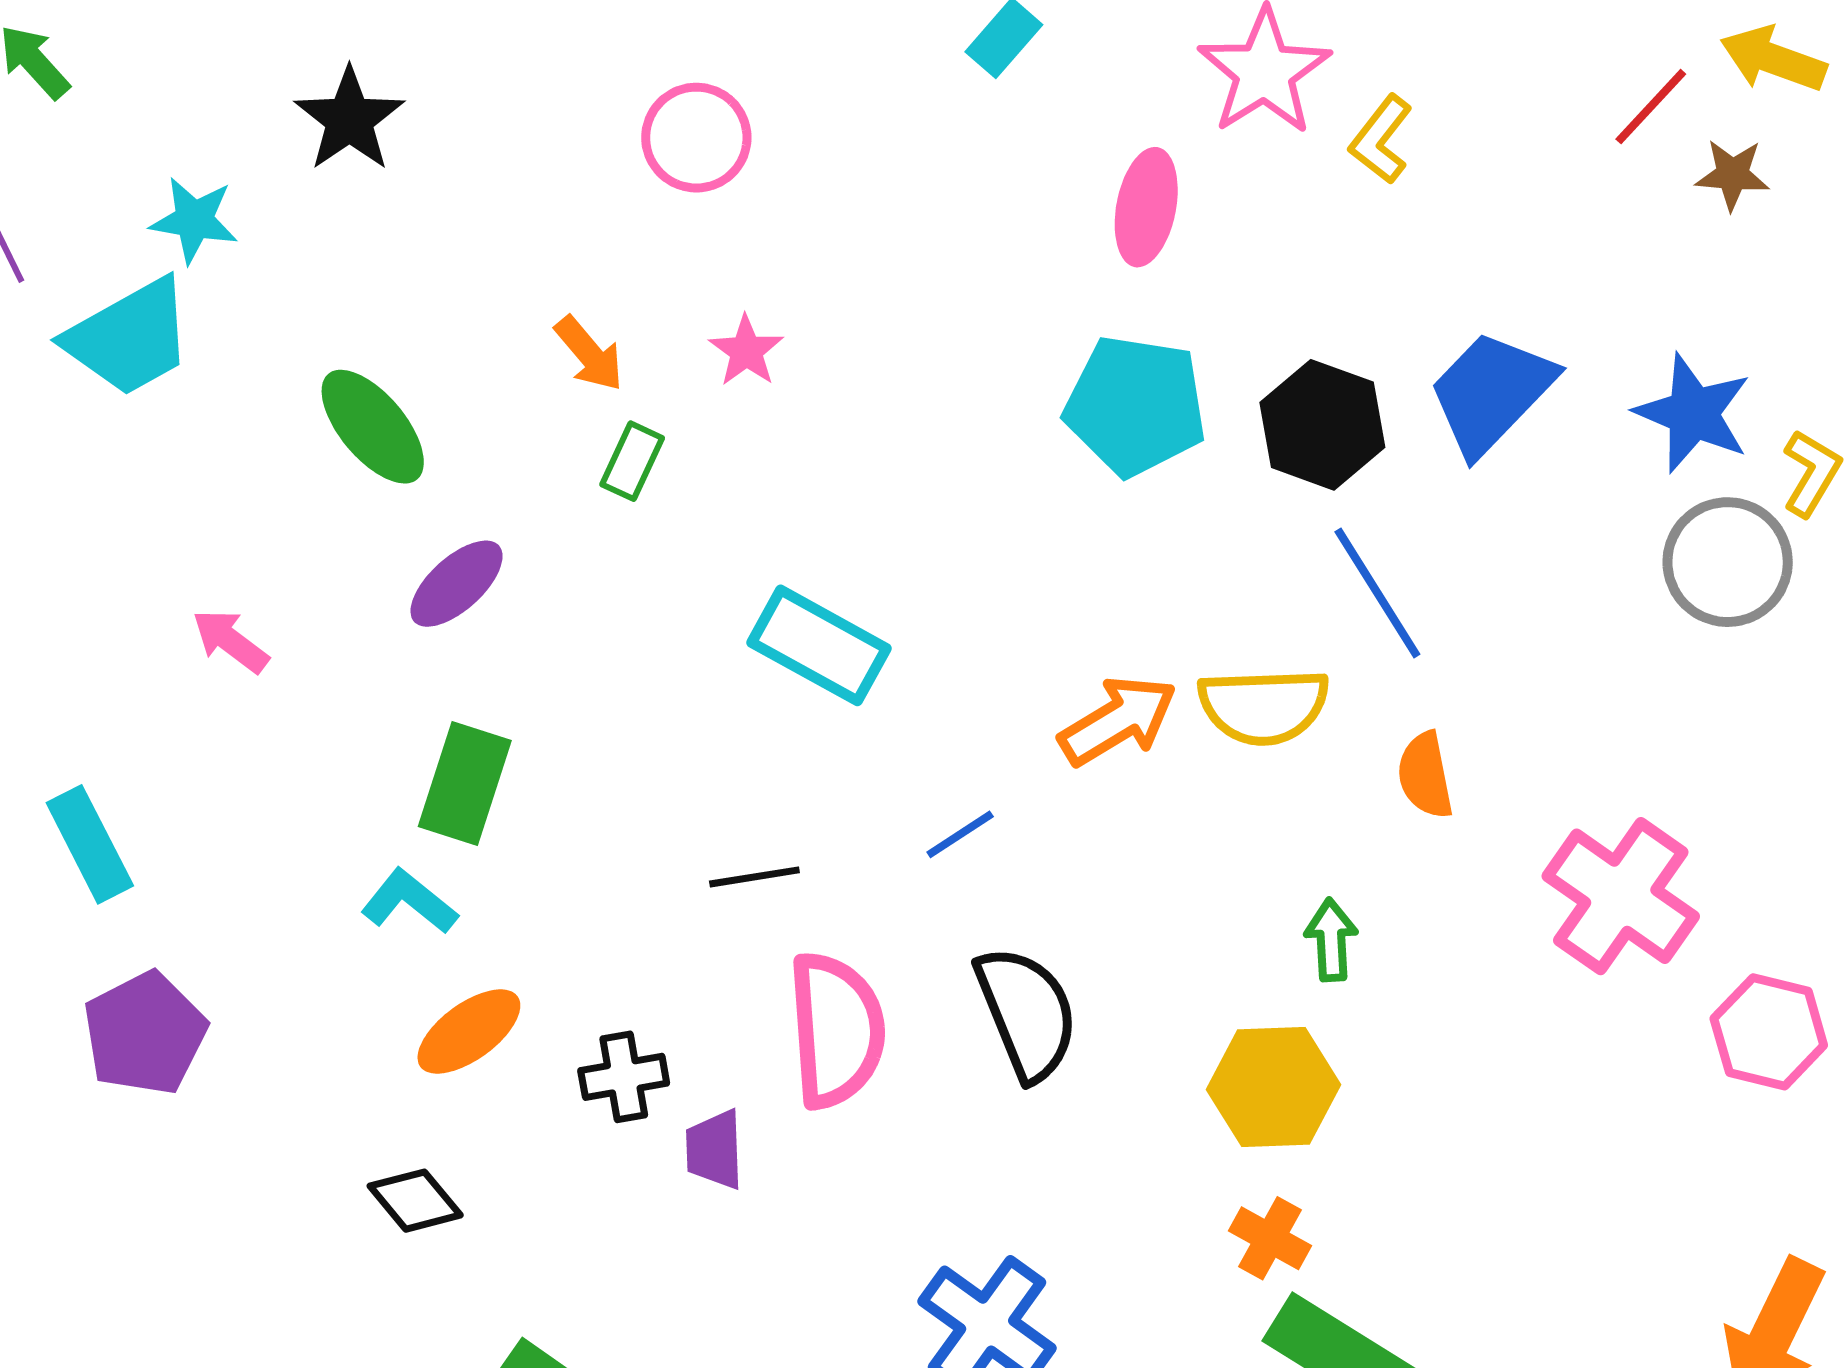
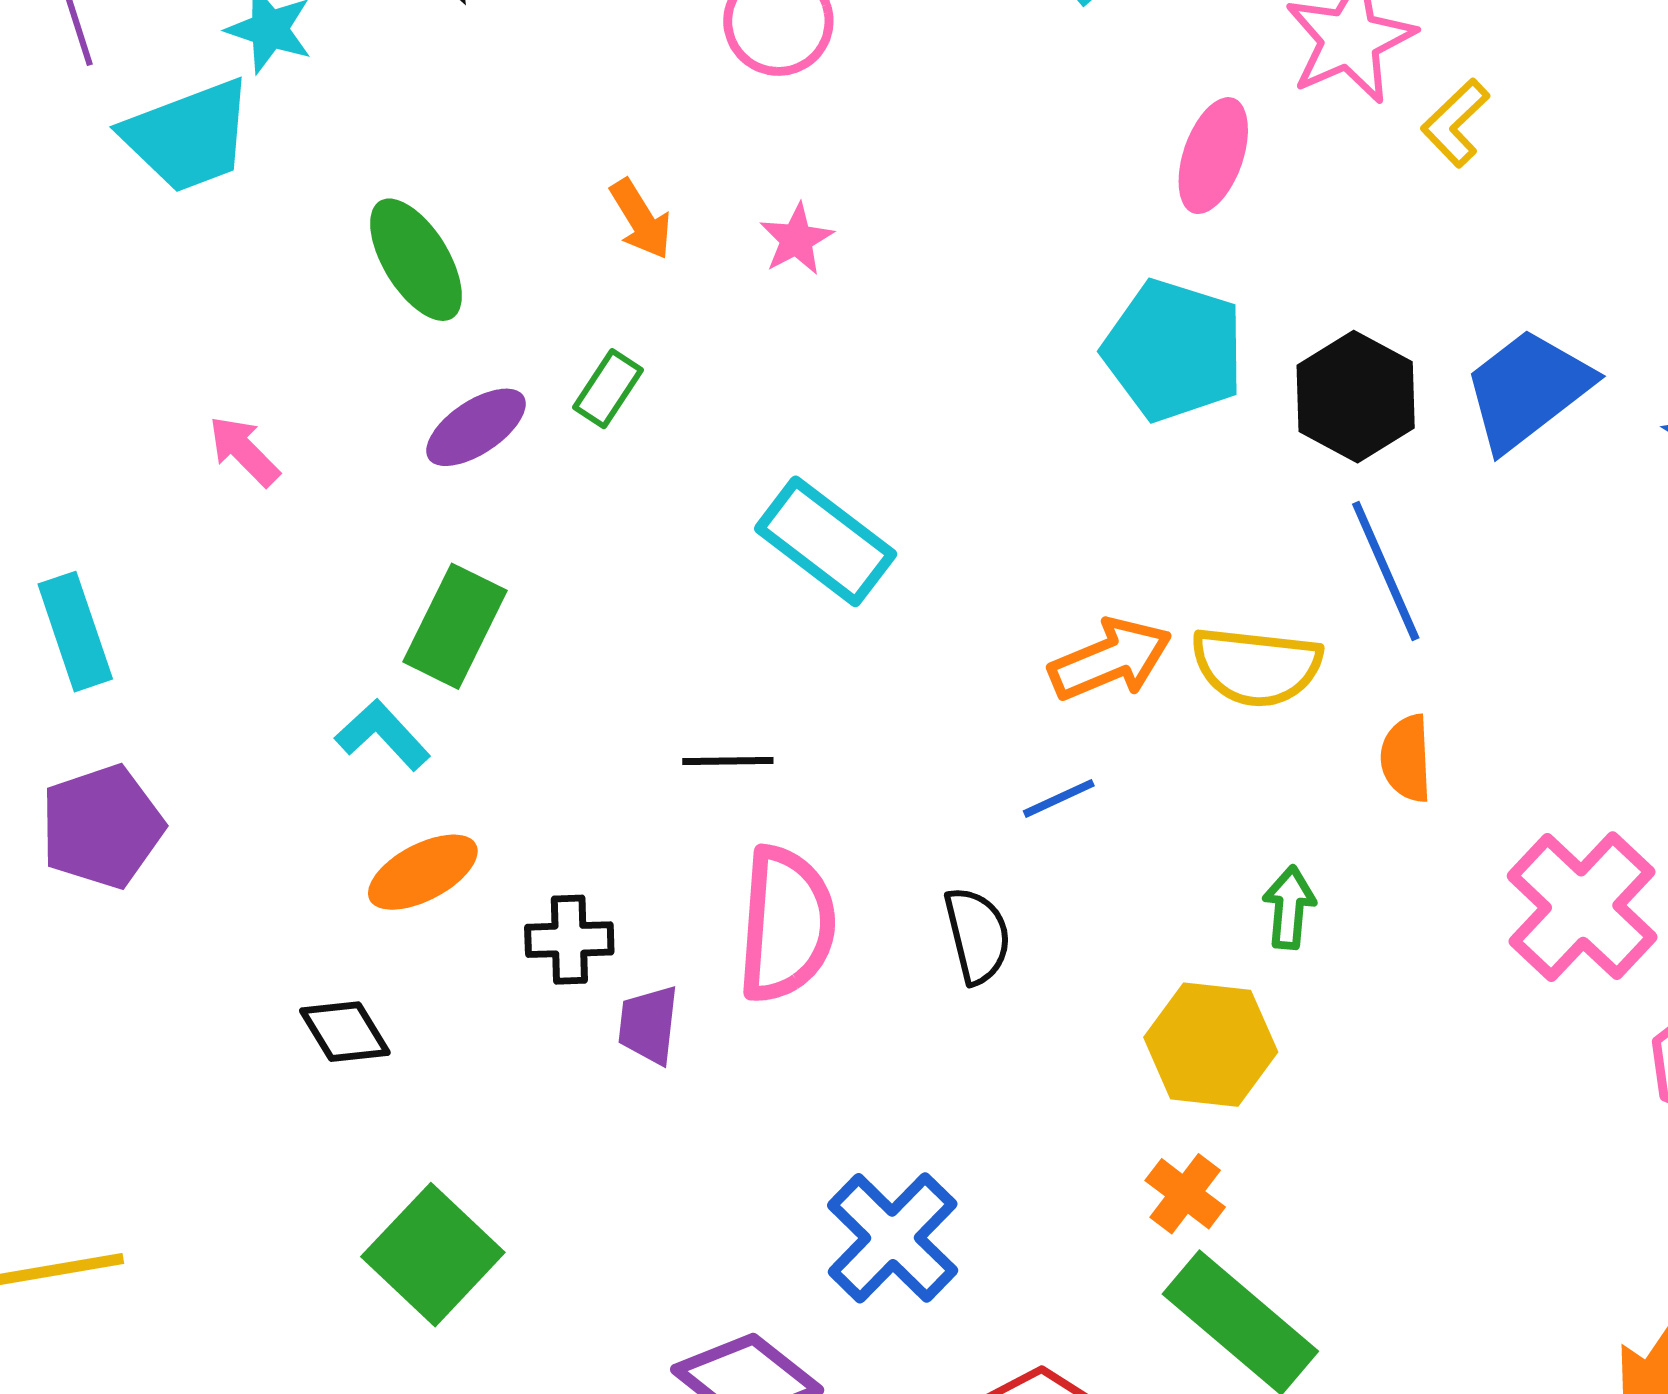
green rectangle: (632, 461) -> (608, 389), moved
blue line: (960, 834) -> (1059, 798), moved
black semicircle: (1027, 1013) -> (977, 935), size x0.7

